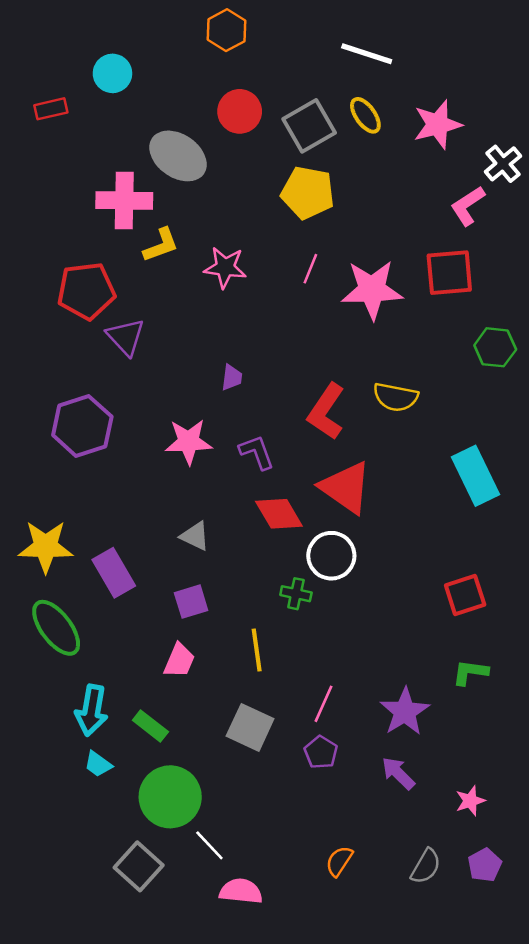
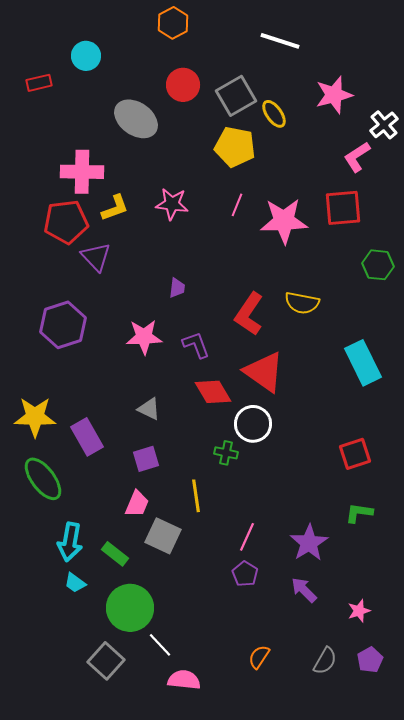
yellow ellipse: (365, 115) -> (274, 114), moved
pink cross: (124, 201) -> (82, 172), moved
yellow L-shape: (161, 245) -> (115, 208), moved
gray square: (250, 727) -> (163, 536), moved

